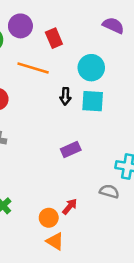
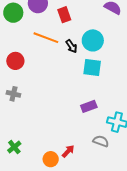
black arrow: (65, 96) -> (71, 46), moved, turned -40
purple rectangle: (71, 150) -> (89, 106), moved

